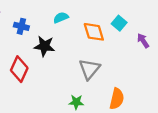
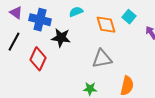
blue cross: (21, 26) -> (40, 20), size x1.5
gray triangle: (89, 69) -> (102, 59), turned 40

